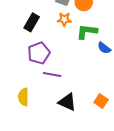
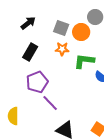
purple line: (52, 74) -> (50, 103), turned 36
yellow semicircle: (23, 97) -> (13, 116), moved

